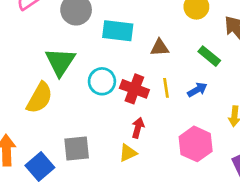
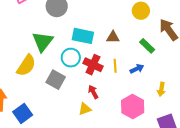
cyan rectangle: (118, 31) -> (83, 36), moved
red arrow: (138, 128) -> (93, 92), turned -48
gray square: (77, 149) -> (56, 80), moved, turned 30

